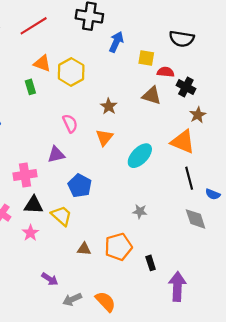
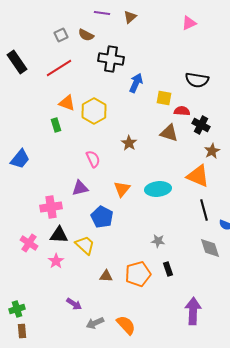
orange triangle: (104, 137) -> (122, 189), moved
cyan ellipse: (140, 156) -> (158, 189), turned 40
black rectangle: (151, 263) -> (168, 269), moved

